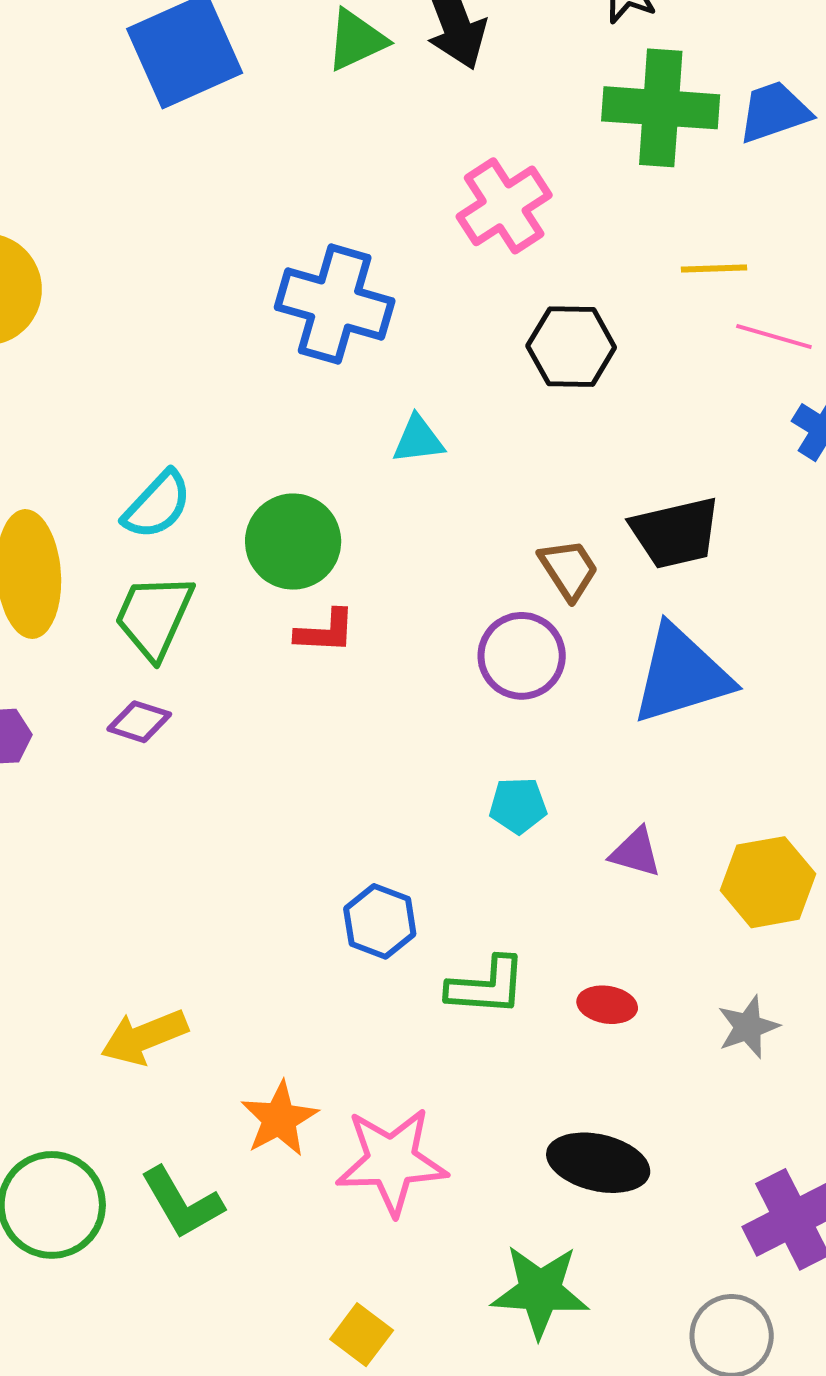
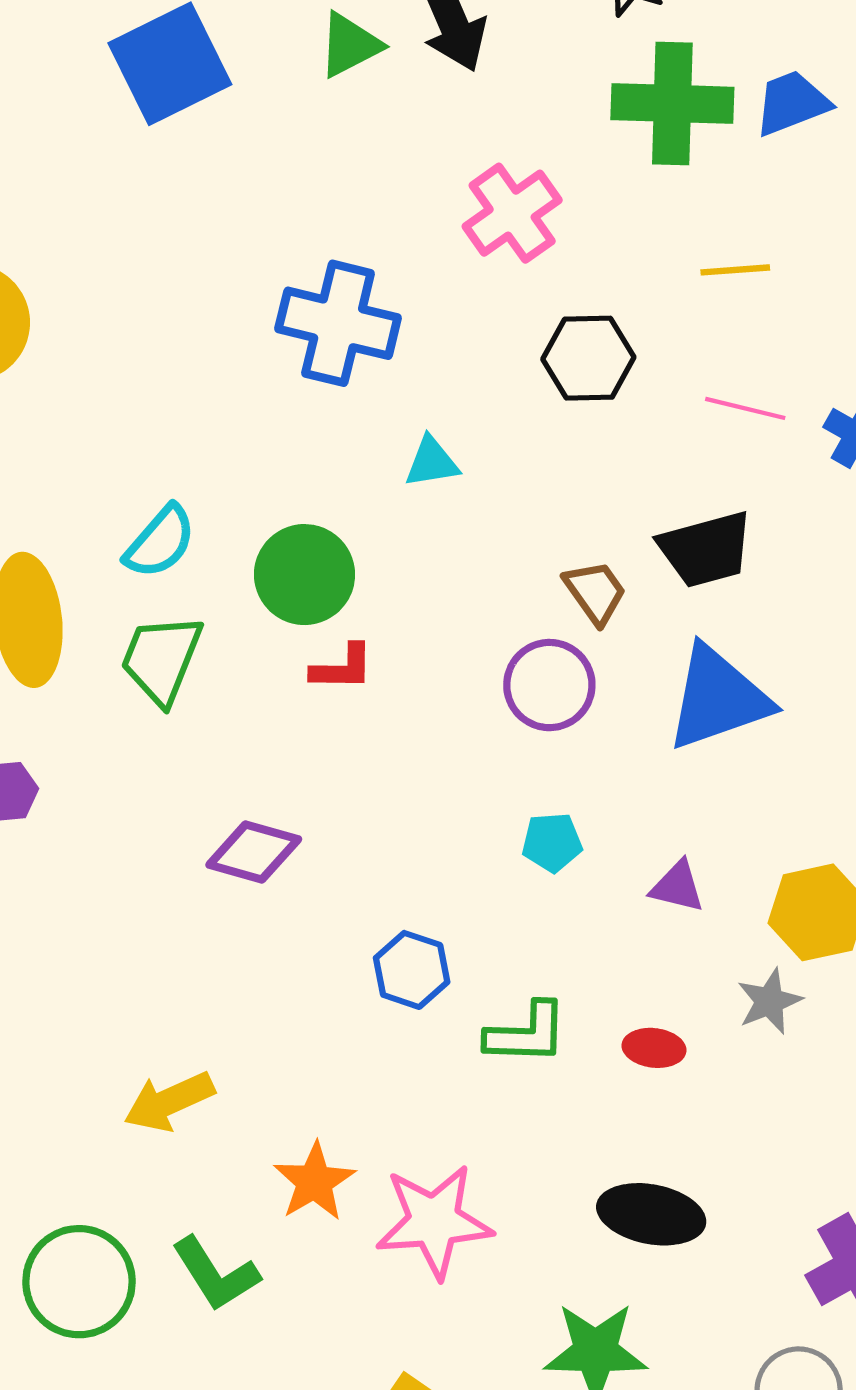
pink line: (774, 336) -> (745, 408), moved
purple diamond: (139, 722) -> (254, 852), moved, size x1.4
gray star: (748, 1027) -> (769, 1001), moved

